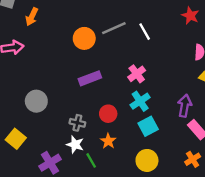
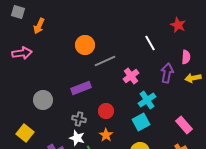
gray line: (114, 28) -> (105, 61), moved
white line: (145, 32) -> (150, 43), moved
purple rectangle: (90, 78) -> (81, 88), moved
cyan cross: (140, 101) -> (147, 100), moved
purple arrow: (185, 106) -> (167, 73), moved

